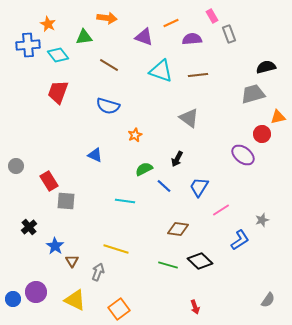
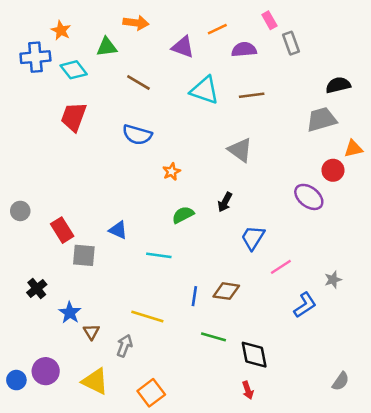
blue triangle: (95, 155) -> (118, 230), moved
blue line: (164, 186) -> (194, 296), moved, turned 56
black diamond: (200, 261) -> (254, 355), moved, turned 35

